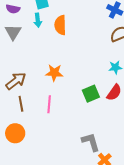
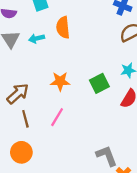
cyan arrow: (38, 20) -> (37, 38), moved, turned 88
green square: (91, 94) -> (99, 83), moved
pink line: (49, 104) -> (57, 117), turned 30

